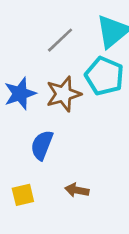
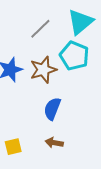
blue semicircle: (42, 145) -> (52, 109), moved

